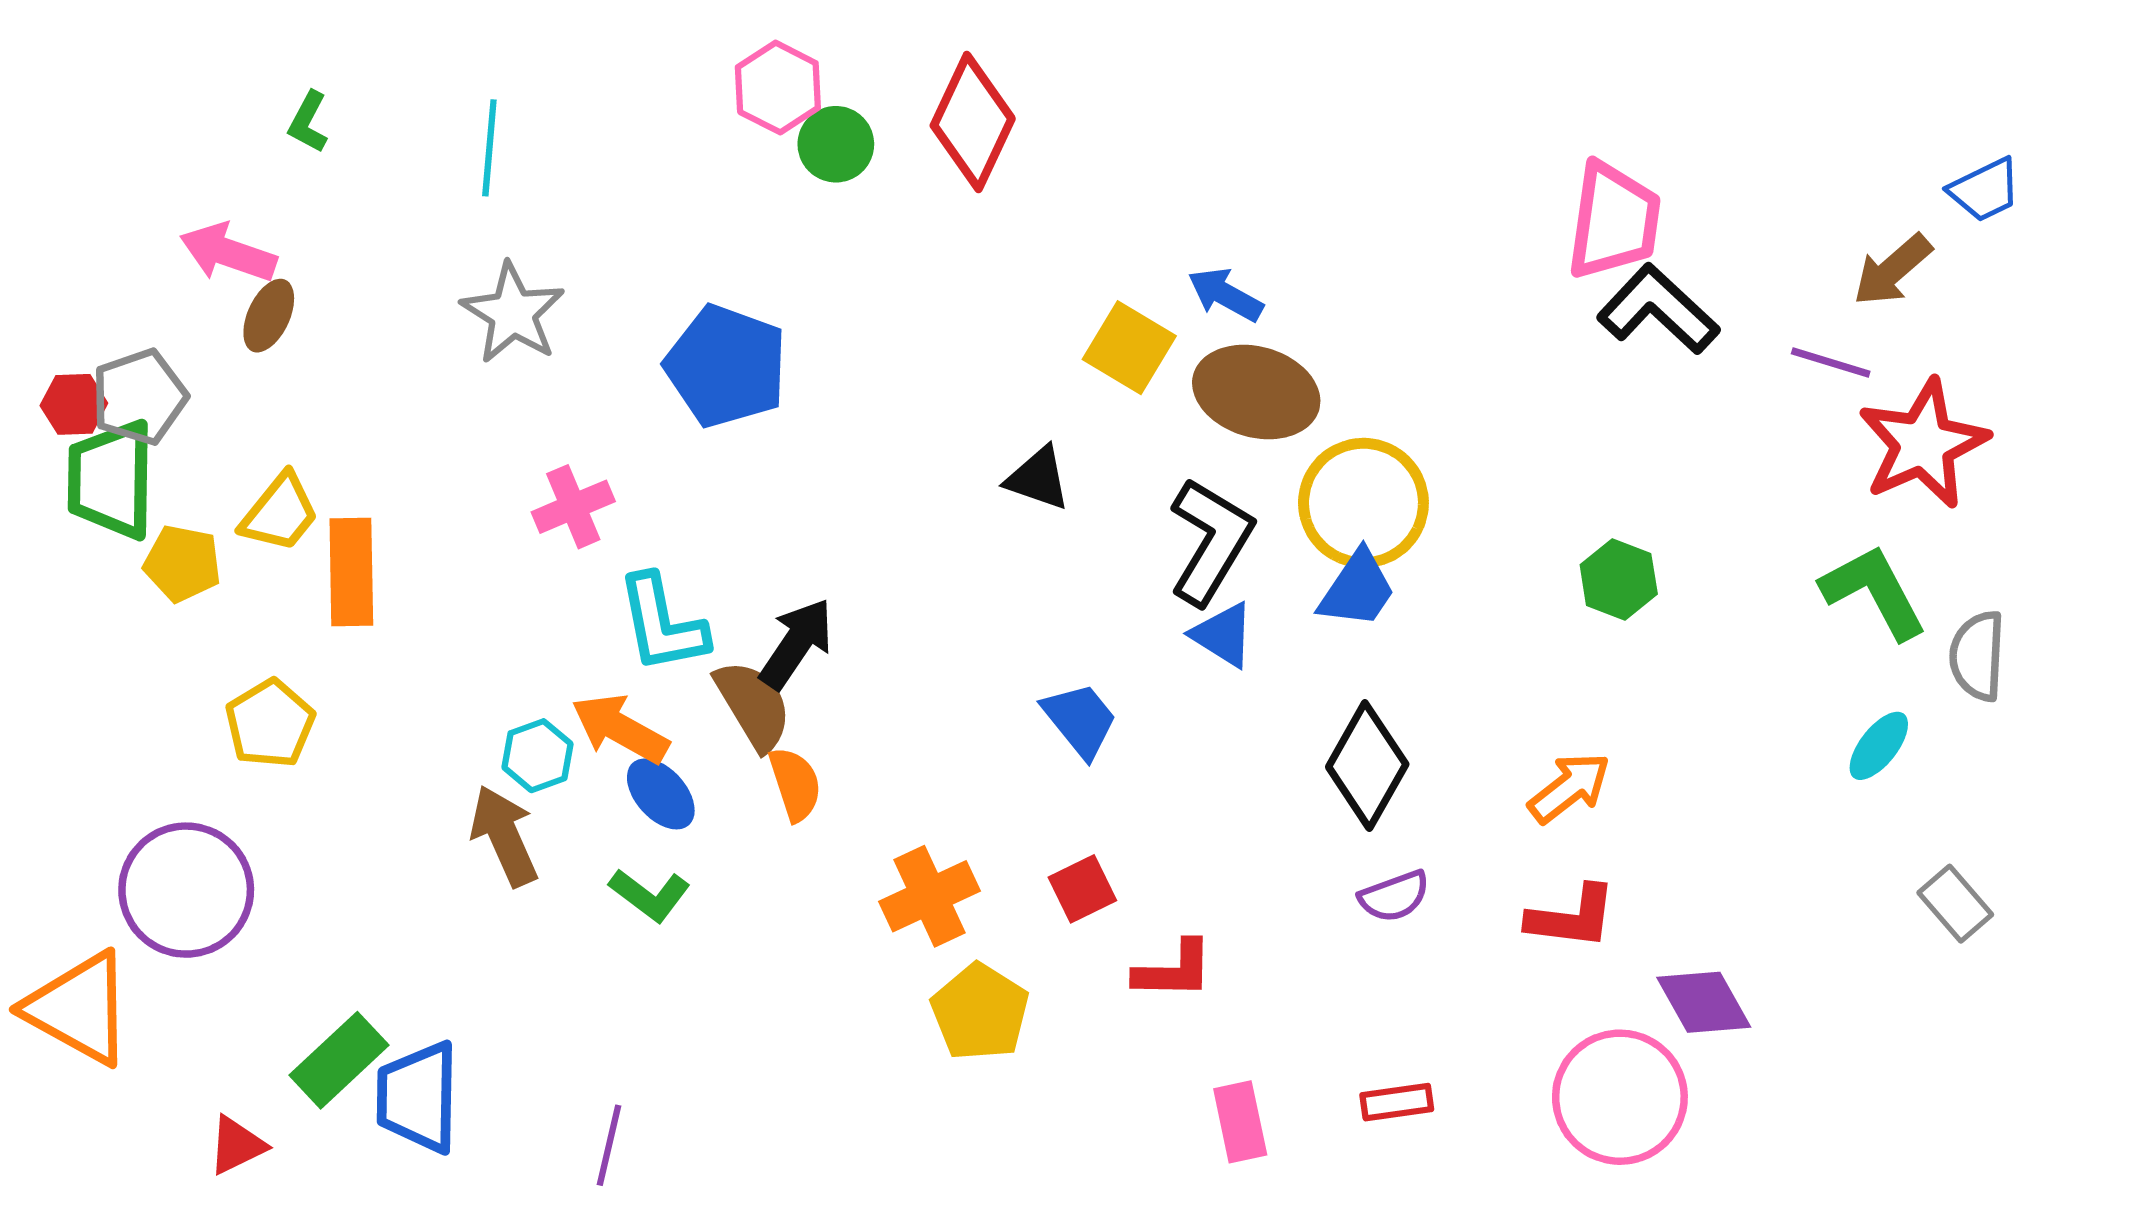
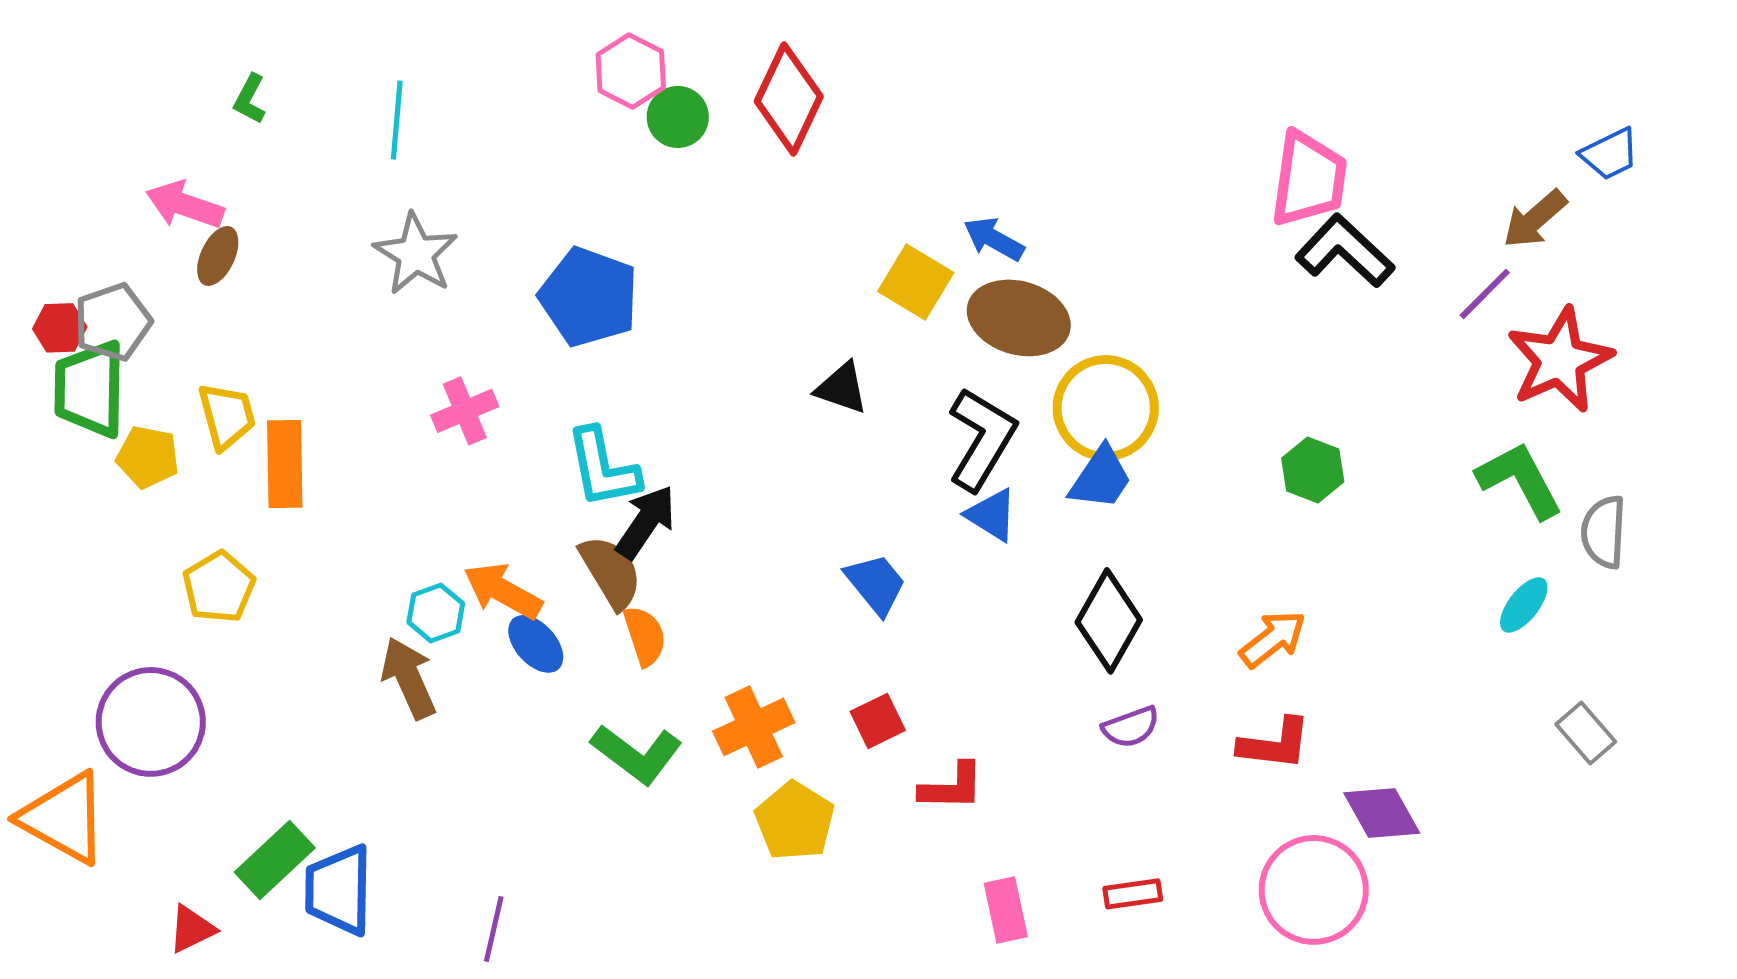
purple line: (1831, 362) -> (1485, 294), turned -62
yellow trapezoid: (280, 513) -> (227, 416), turned -54
cyan L-shape: (662, 624) -> (603, 468), moved
green L-shape: (650, 895) -> (637, 754), moved, size x1.4

